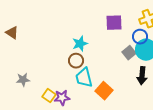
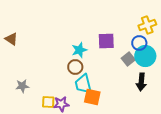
purple square: (114, 23) -> (106, 41), moved
orange square: (104, 91) -> (92, 97), moved, turned -30
yellow square: (49, 96) -> (48, 102), turned -32

